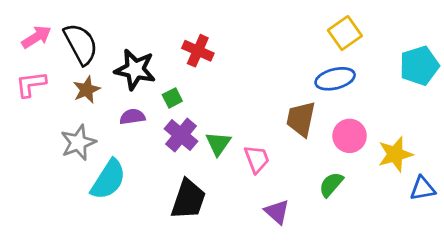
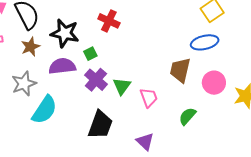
purple semicircle: (132, 117) -> (62, 66), size x1.5
green semicircle: (331, 184) -> (187, 116), moved
purple triangle: (277, 212) -> (145, 141), moved

